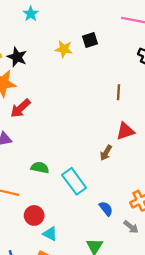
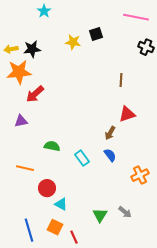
black star: (17, 57) -> (32, 49), turned -30
cyan rectangle: (74, 181) -> (82, 158), size x0.7
blue semicircle: (106, 209) -> (110, 155), moved
gray arrow: (131, 227) -> (125, 212), moved

